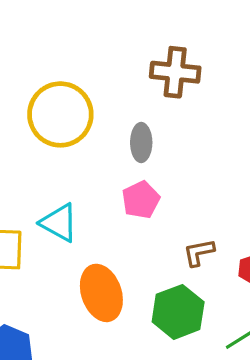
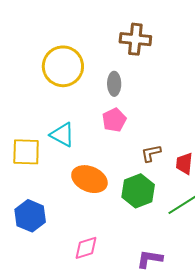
orange ellipse: (101, 293) -> (89, 179), turned -48

